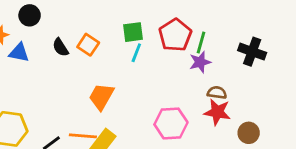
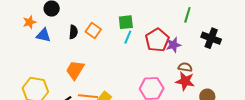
red pentagon: (175, 35) -> (157, 40), moved
green line: (201, 42) -> (187, 15), moved
black semicircle: (60, 47) -> (73, 32), turned -144
orange trapezoid: (101, 97) -> (75, 70), moved

